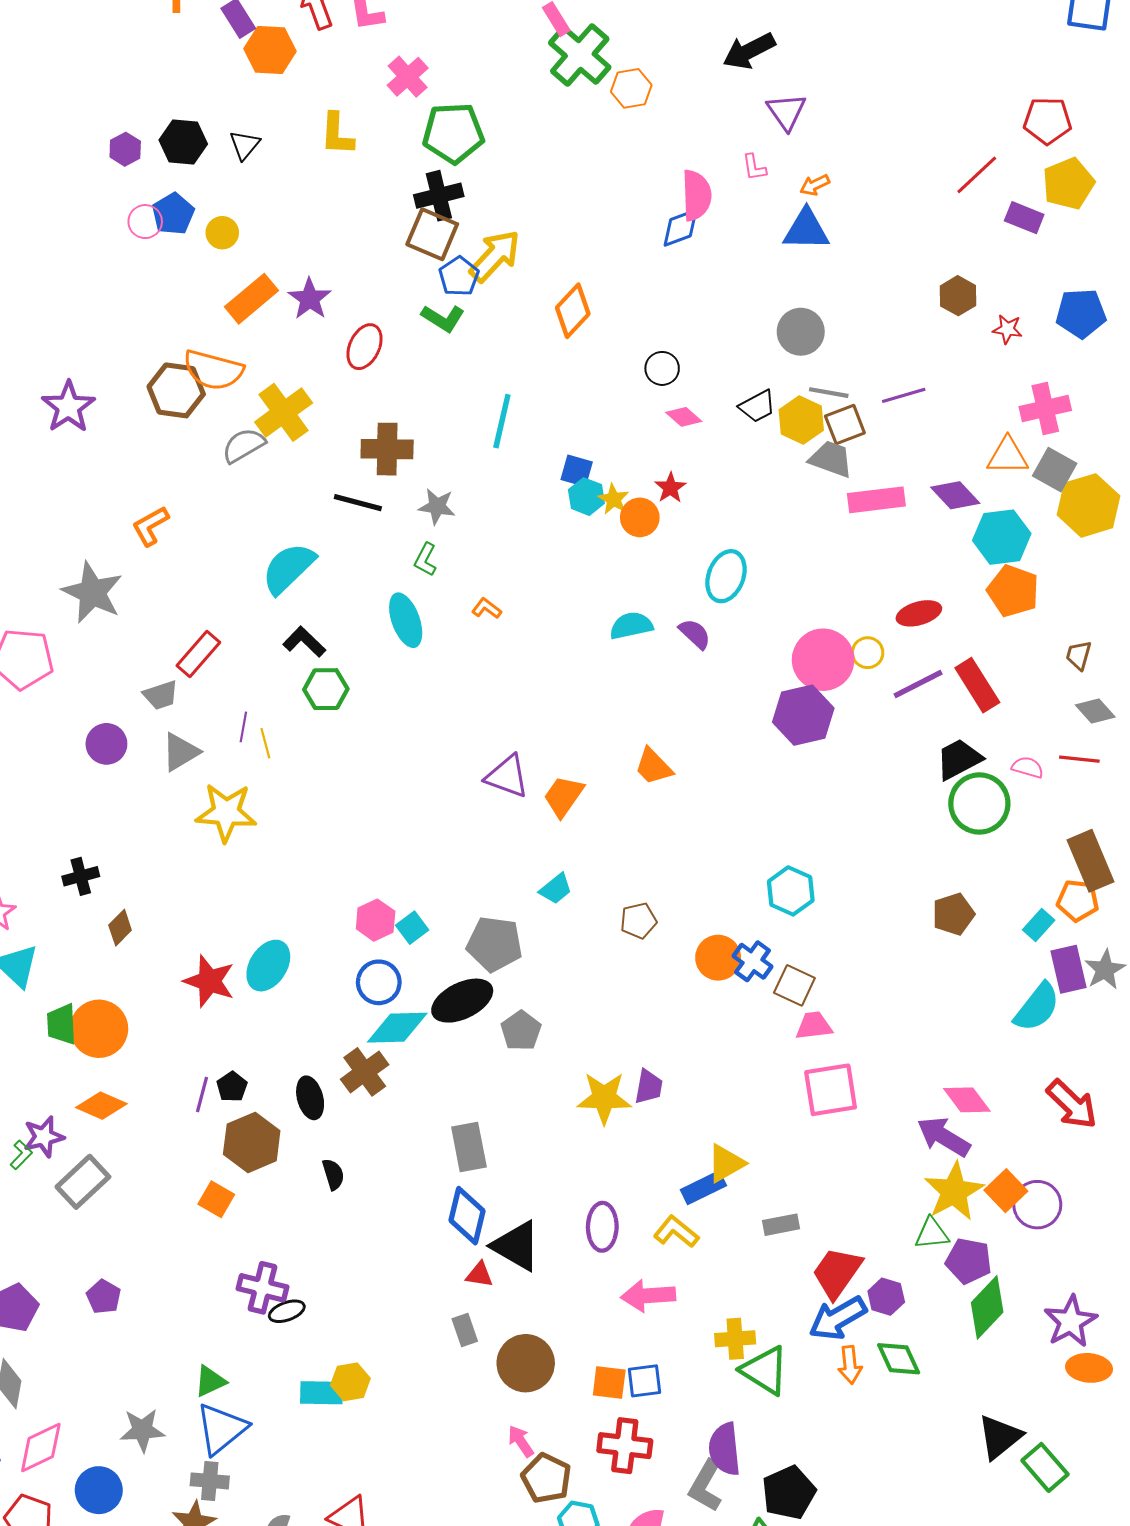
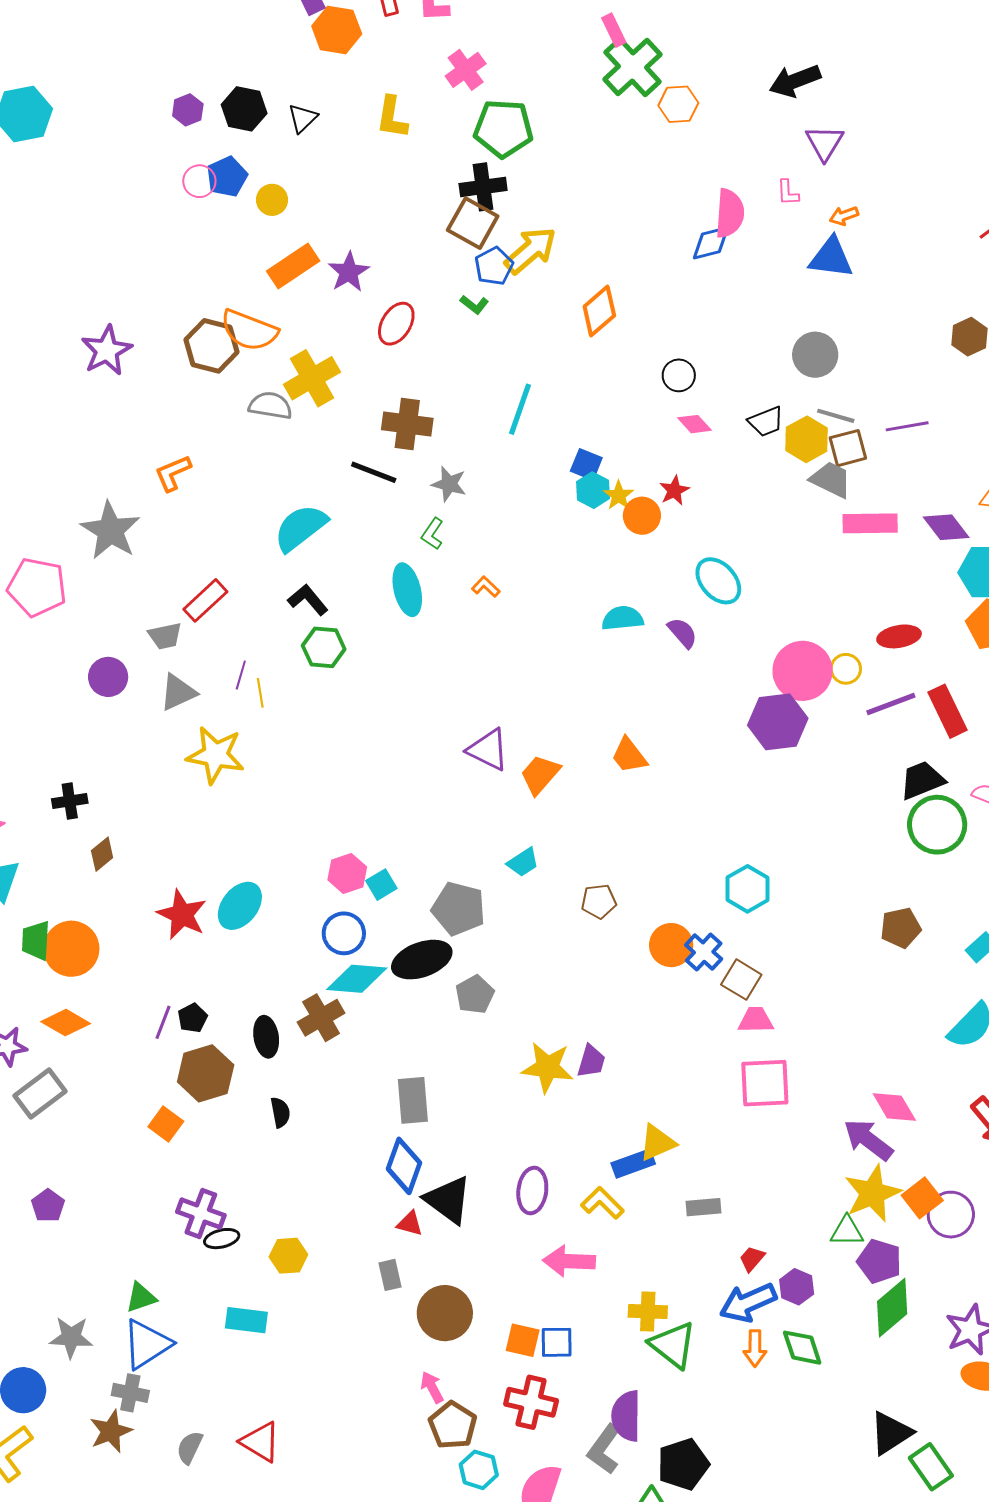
green L-shape: (443, 318) -> (474, 305), size x0.7
gray semicircle: (244, 445) -> (270, 406), turned 33
cyan ellipse: (726, 576) -> (718, 581), turned -69
red trapezoid: (837, 1273) -> (752, 1259), size x0.5
yellow hexagon: (350, 1382) -> (288, 1256), moved

